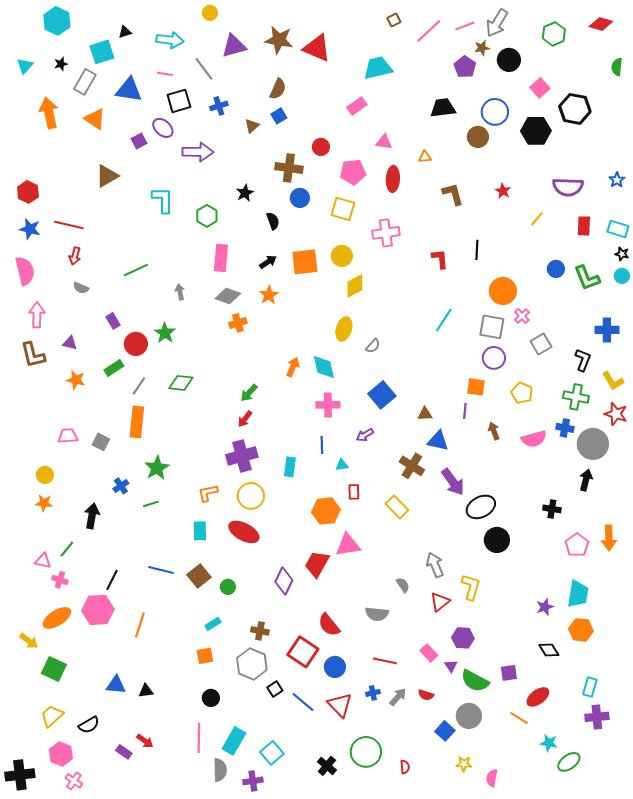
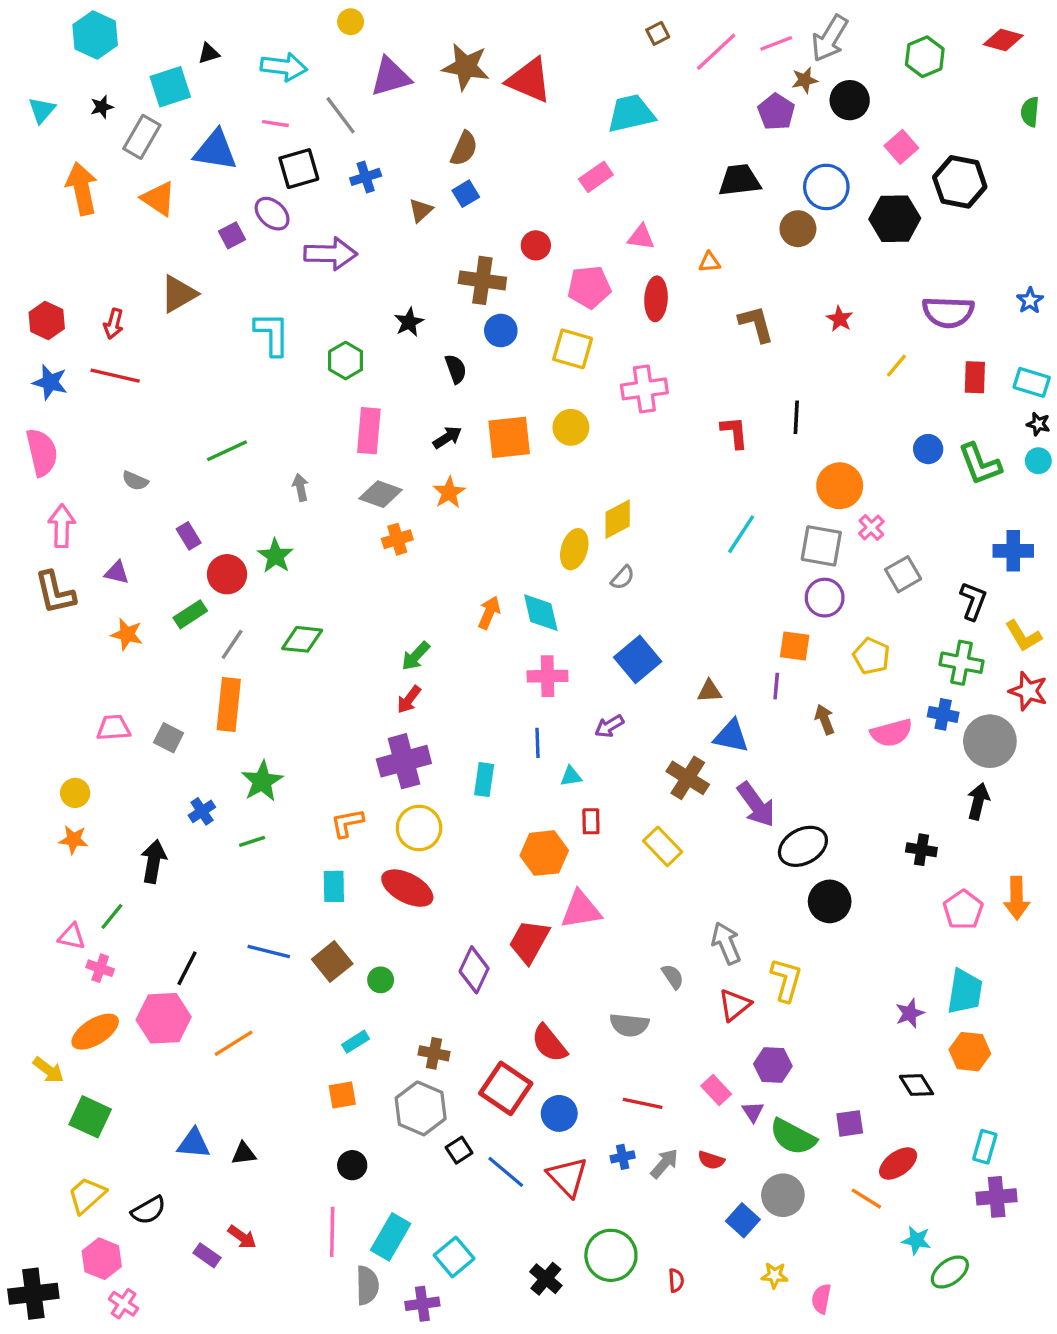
red arrow: (75, 256) -> (114, 324), moved
yellow diamond: (355, 286) -> (618, 519), moved
orange line: (140, 625) -> (234, 1043), turned 40

